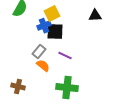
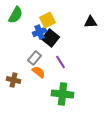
black square: (55, 32) -> (50, 38), turned 36
purple line: (65, 56) -> (60, 62), turned 32
brown cross: (18, 87) -> (14, 80), moved

